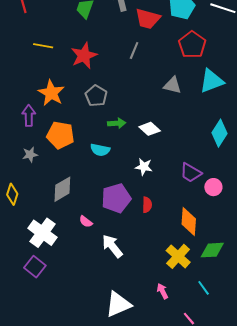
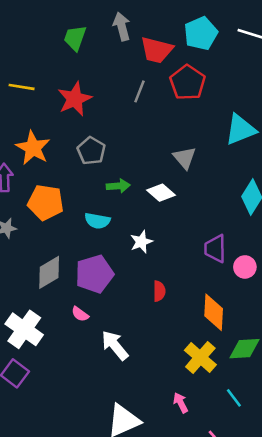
red pentagon: (192, 45) -> (188, 83), moved
gray triangle: (172, 85) -> (185, 158), moved, turned 36
white star: (144, 167) -> (141, 242), moved, turned -30
purple trapezoid: (191, 173) -> (215, 249), turned 60
purple pentagon: (116, 198) -> (94, 274), moved

